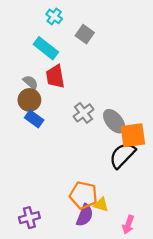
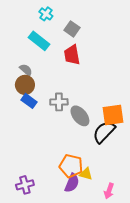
red trapezoid: (55, 76) -> (72, 55), moved
gray cross: (84, 113) -> (59, 102), moved, turned 36
gray ellipse: (114, 121) -> (80, 116), moved

